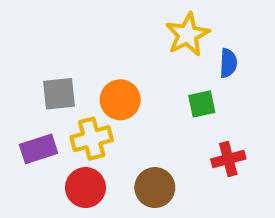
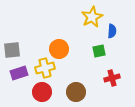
gray square: (59, 94) -> (12, 50), moved

